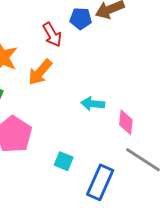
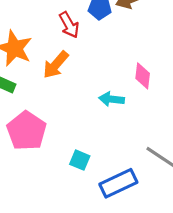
pink diamond: (126, 122) -> (143, 76), moved
blue rectangle: (100, 182) -> (118, 183), turned 40

